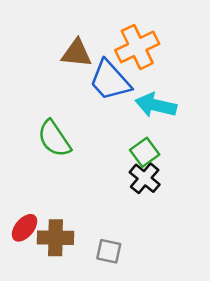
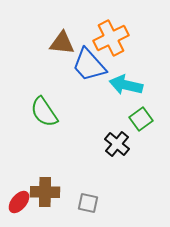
green square: (145, 152) -> (141, 119), moved
red ellipse: (25, 228) -> (19, 202), moved

